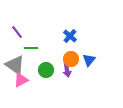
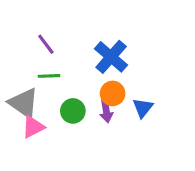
purple line: (17, 32) -> (46, 44), moved
blue cross: (70, 36) -> (111, 57), size x1.5
blue triangle: (89, 60) -> (143, 108), moved

